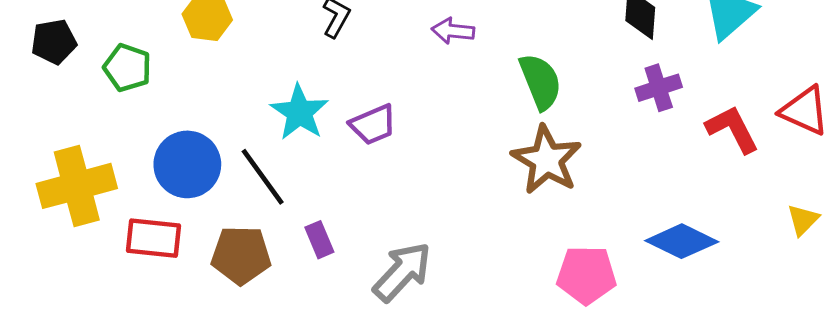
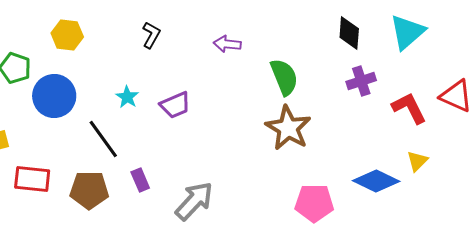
cyan star: (299, 112) -> (127, 97), size x0.6
blue circle: (187, 164) -> (54, 96), moved
yellow triangle: (803, 220) -> (417, 161), moved

